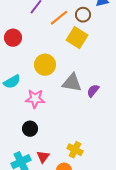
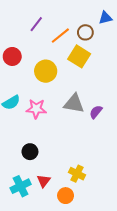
yellow circle: (45, 65) -> (46, 71), moved
pink star: (35, 99) -> (36, 109), moved

